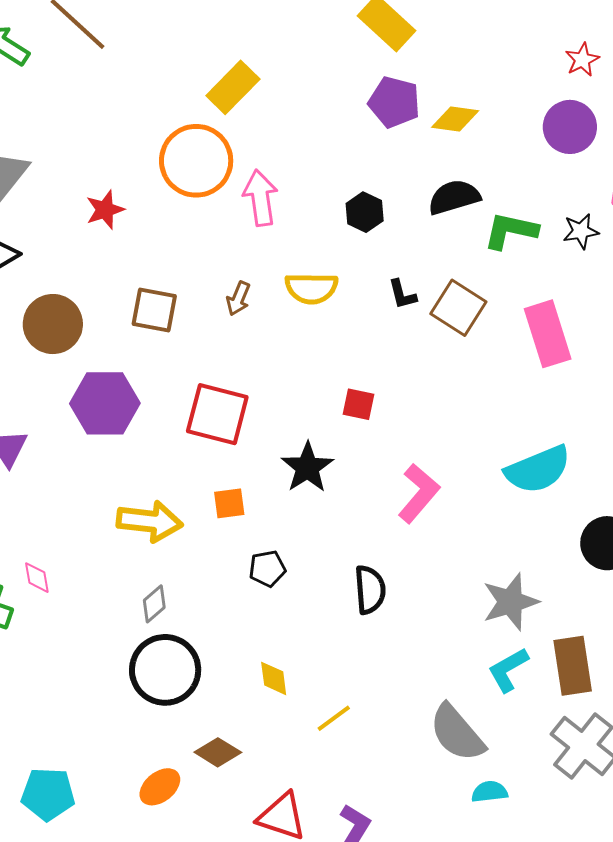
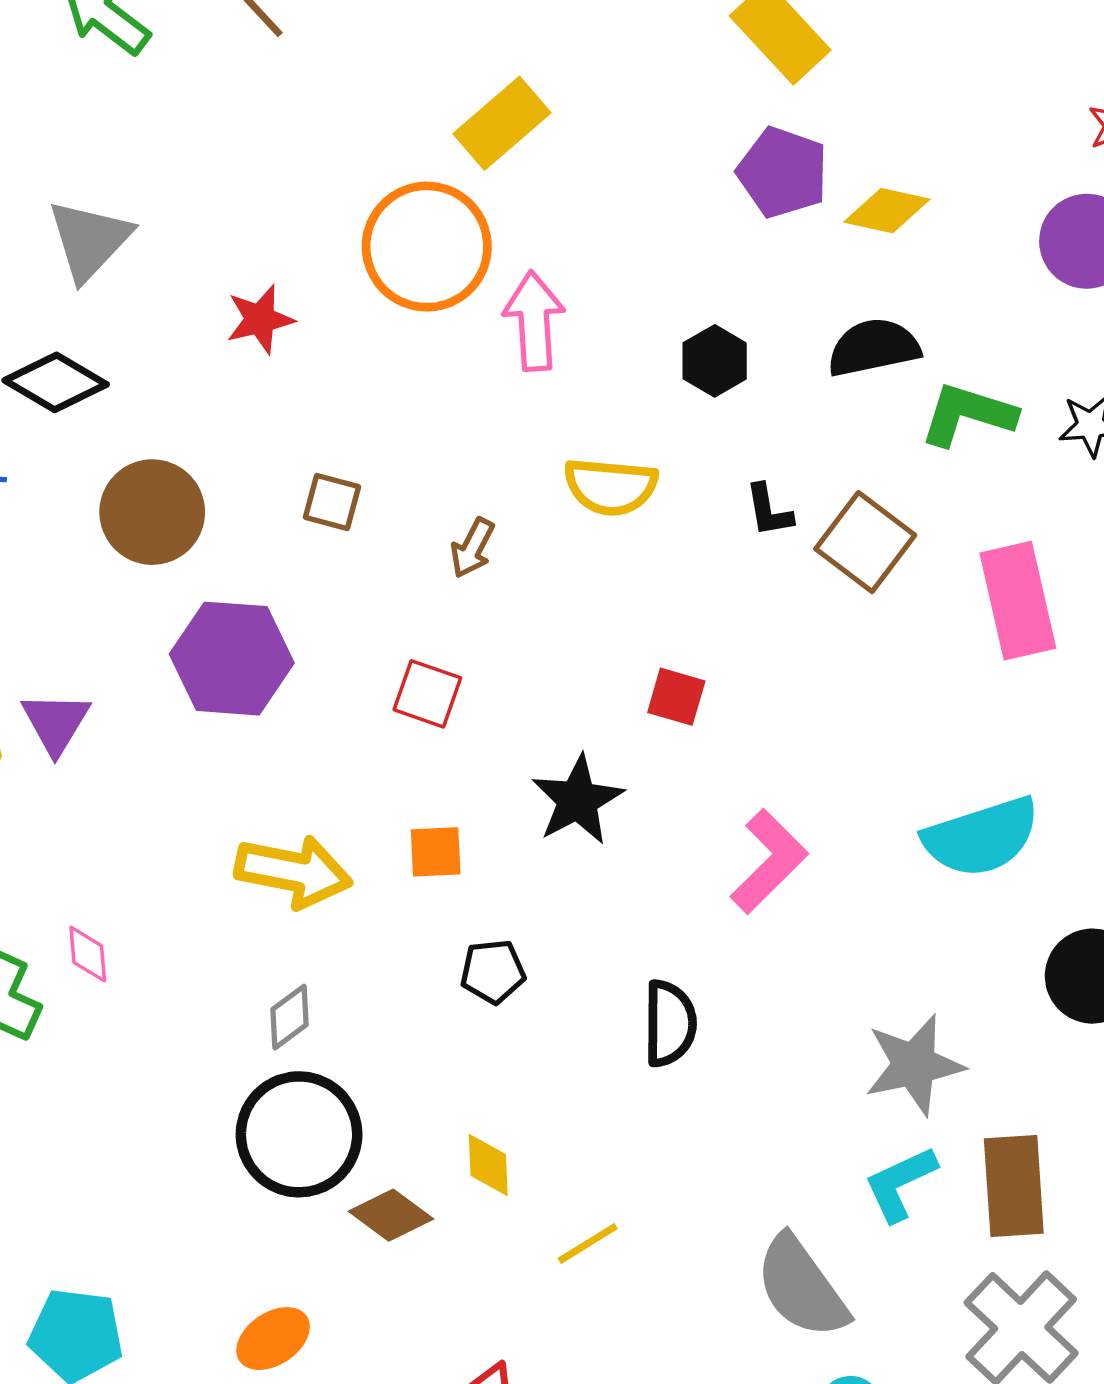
brown arrow: (238, 299) -> (472, 548), moved
brown square: (154, 310) -> (332, 502), size x0.7
red square: (217, 414) -> (427, 694), size x0.6
brown diamond: (218, 752) -> (391, 1215), moved

